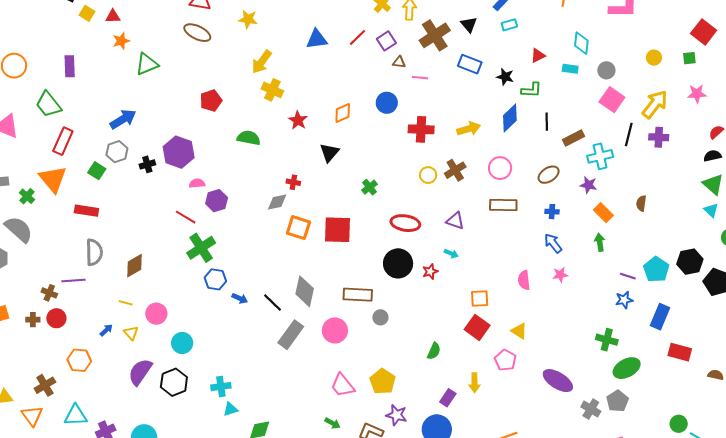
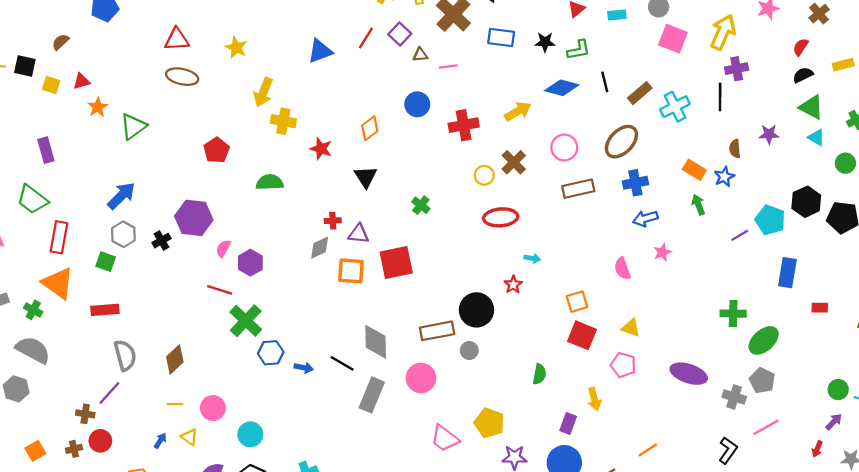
yellow star: (248, 19) -> (236, 47), turned 30
blue diamond: (510, 118) -> (562, 88), turned 72
black line: (629, 135) -> (720, 97), moved
brown ellipse: (549, 175) -> (621, 142), size x1.4
pink semicircle: (197, 183) -> (223, 248), turned -42
purple star: (588, 185) -> (769, 134), moved
blue cross: (552, 212) -> (635, 183), size x1.5
purple triangle: (455, 221) -> (359, 234), moved
red ellipse: (405, 223) -> (501, 217), moved
blue arrow: (553, 243) -> (645, 218), turned -55
black circle: (398, 263) -> (477, 310), moved
purple line: (628, 276) -> (740, 235), turned -35
purple line: (74, 280) -> (109, 393), turned -30
blue star: (624, 300) -> (724, 177), moved
red rectangle: (680, 352) -> (820, 308), size x0.6

